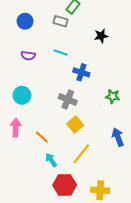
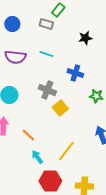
purple semicircle: (28, 56) -> (15, 57), size x1.5
blue cross: (81, 72) -> (75, 73), moved
gray cross: (68, 99) -> (47, 90), moved
yellow square: (75, 124) -> (60, 108), moved

